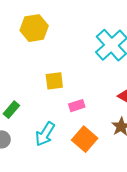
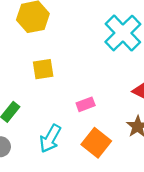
yellow square: (54, 81) -> (43, 69), moved

